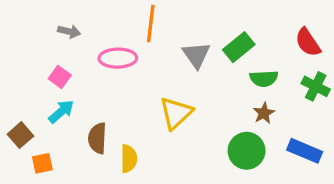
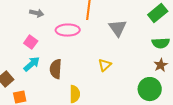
green rectangle: (239, 47) -> (158, 13), moved
yellow triangle: (176, 113) -> (105, 65), size x0.6
brown semicircle: (97, 138) -> (56, 69), moved

